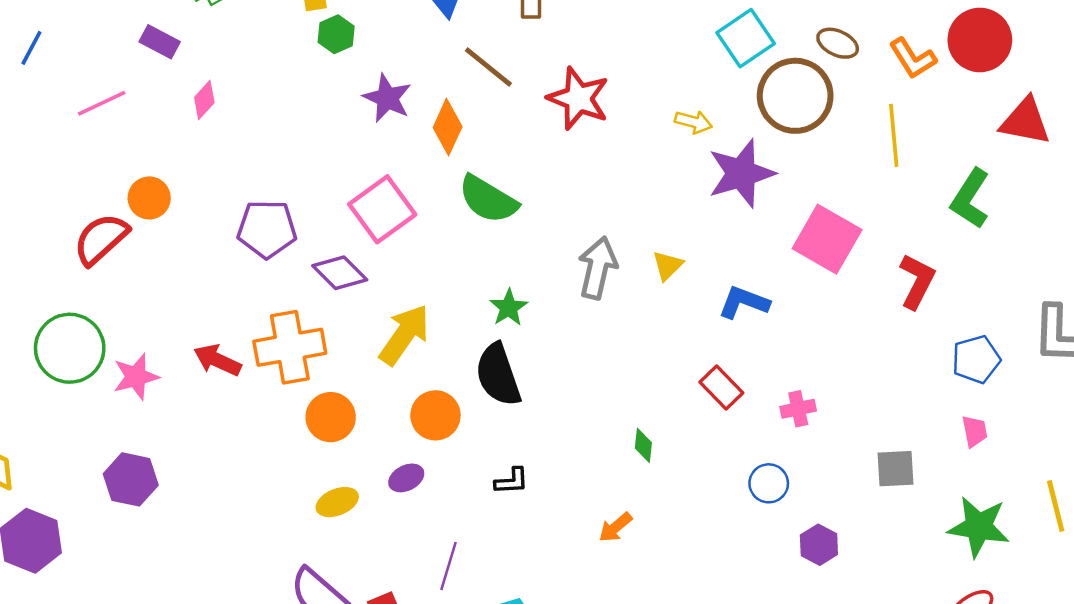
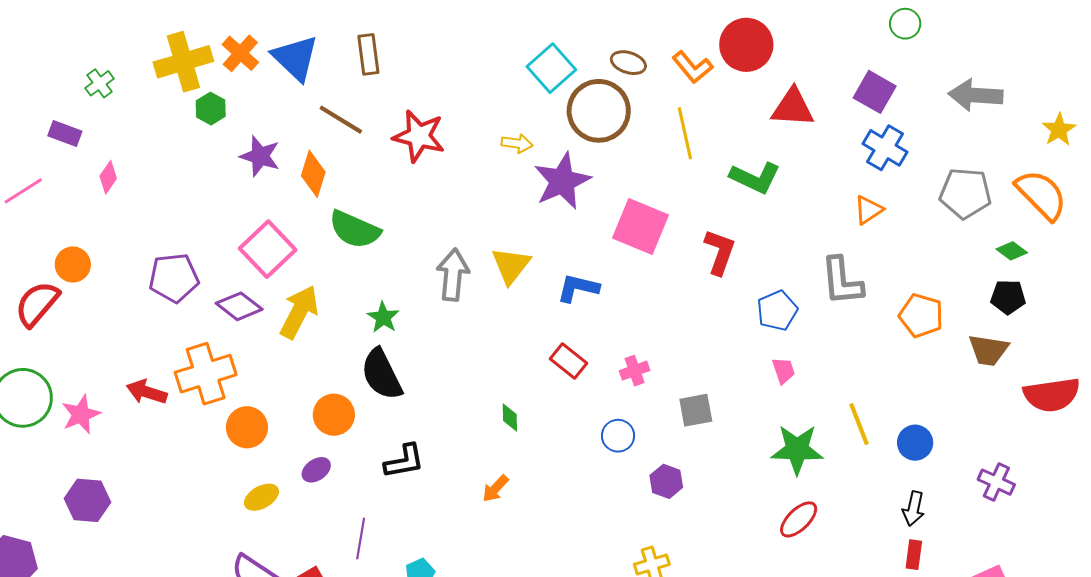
green L-shape: (970, 199) -> (755, 178), turned -90
yellow triangle: (668, 266) -> (511, 265), size x1.5
yellow arrow: (404, 335) -> (299, 312), moved
gray square: (896, 469) -> (696, 410), moved
black L-shape: (512, 481) -> (404, 461), size x1.4

